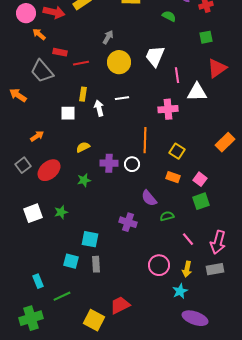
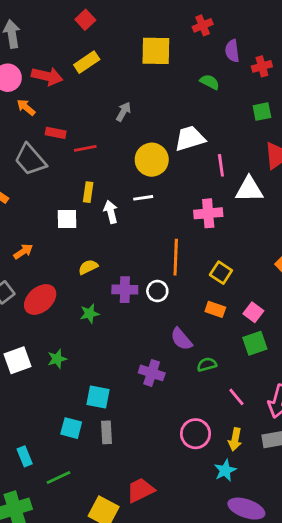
white trapezoid: (155, 56) -> (190, 138), turned 50
yellow circle: (119, 62) -> (152, 160), moved

